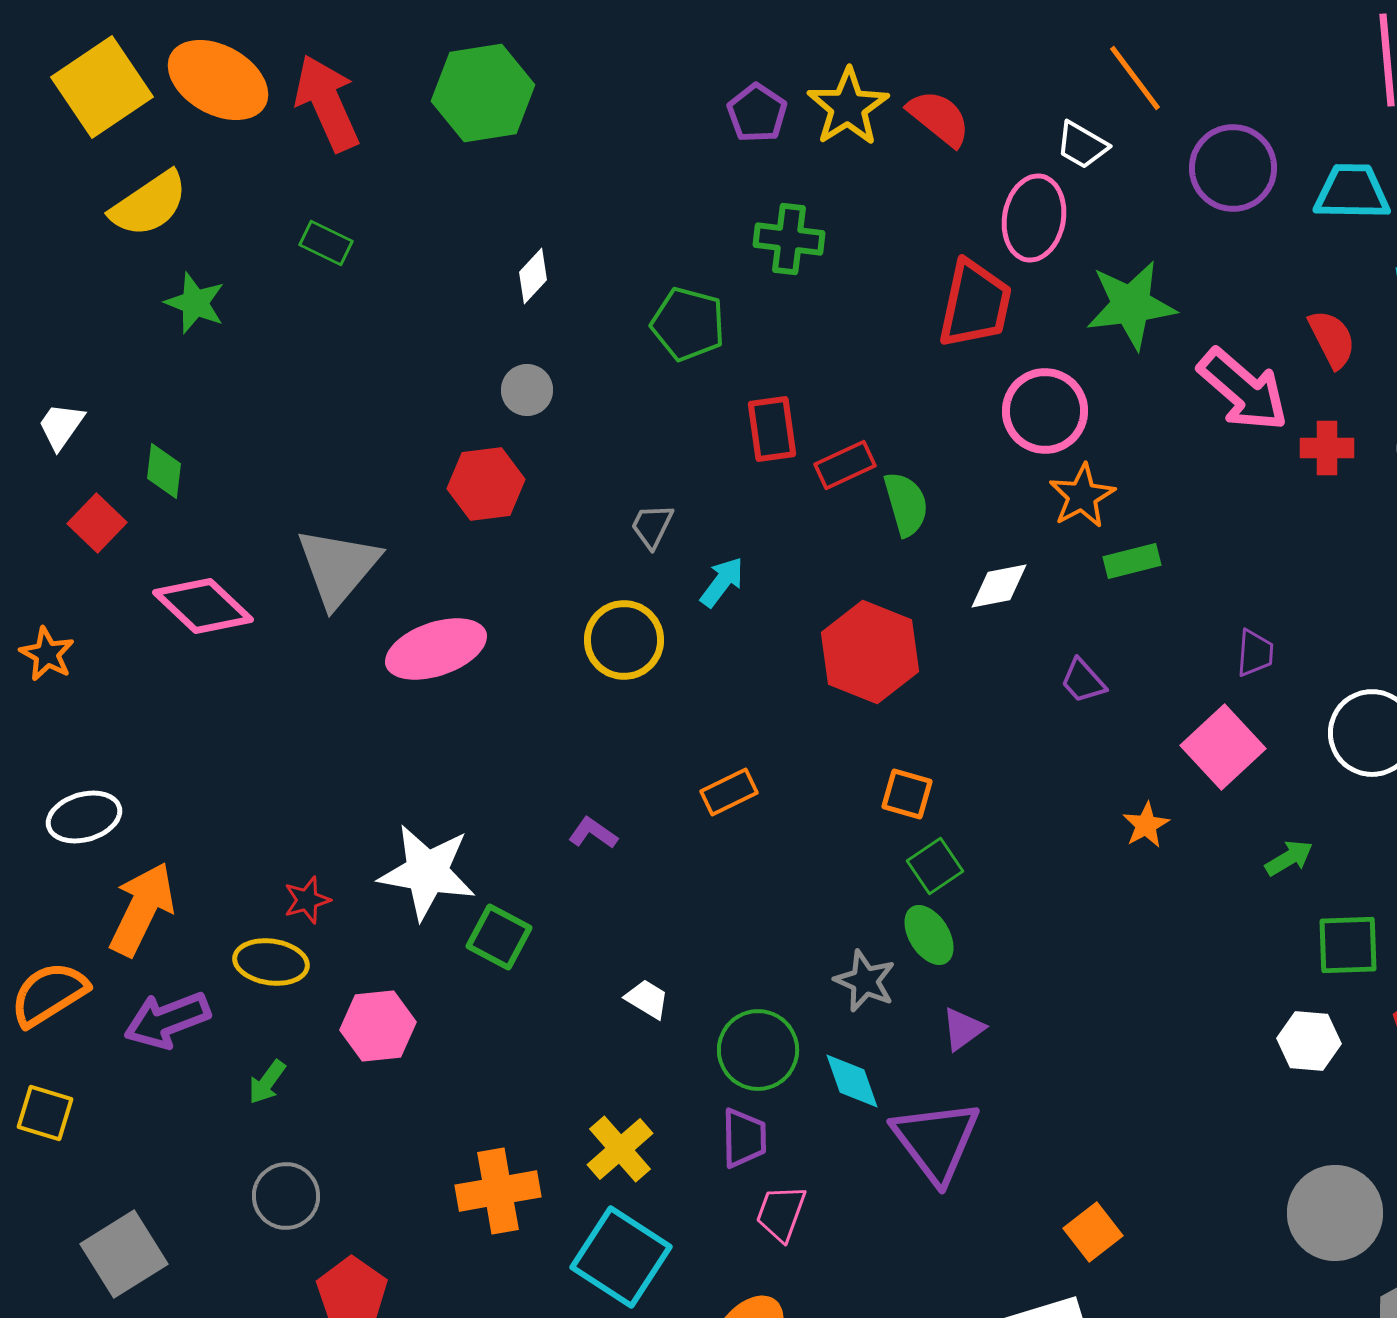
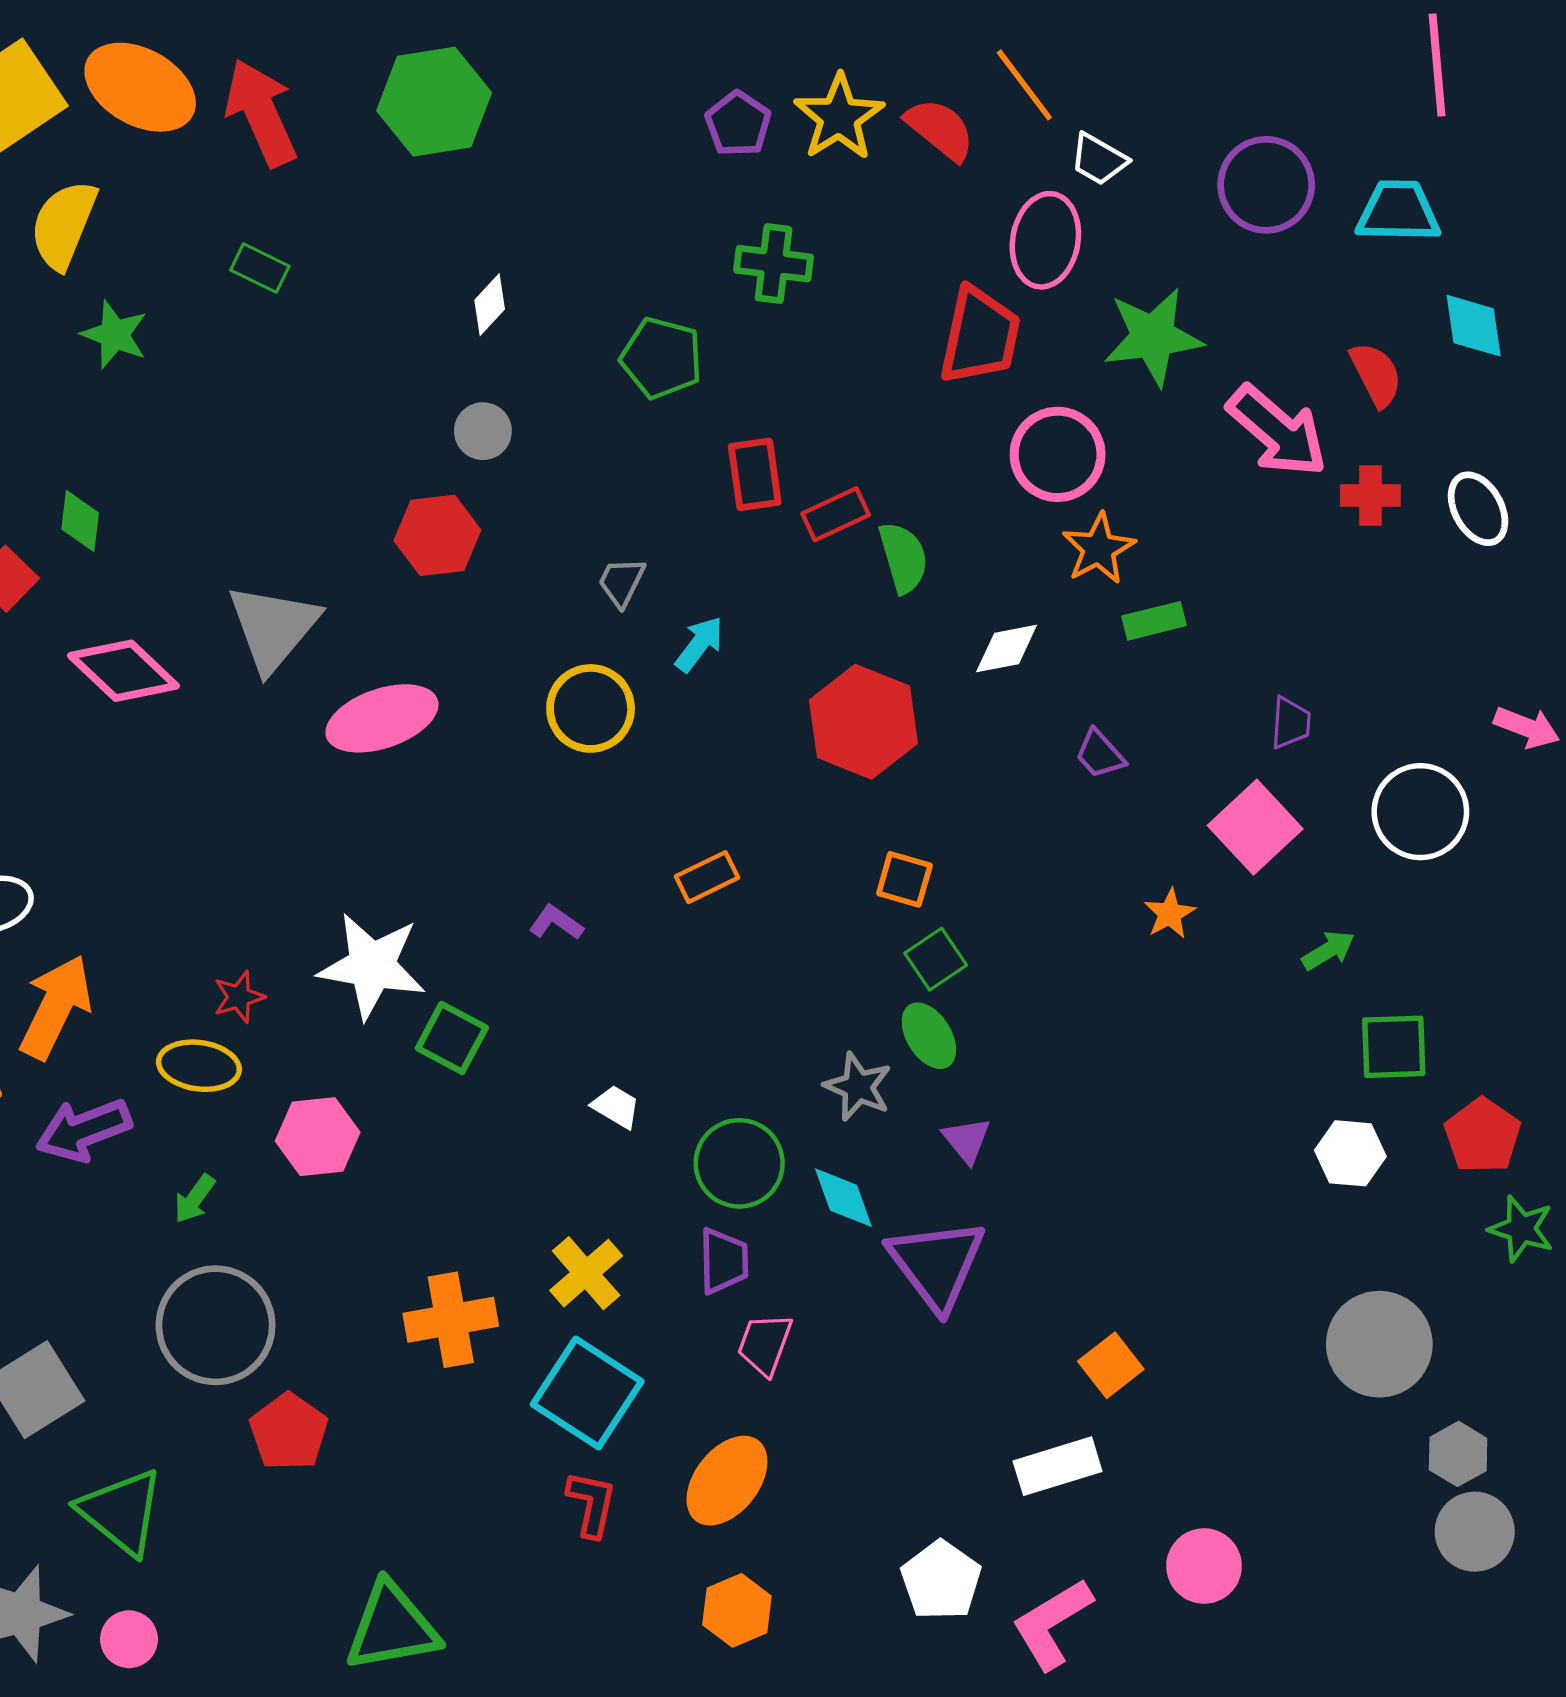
orange line: (1135, 78) -> (1024, 85), moved
yellow semicircle: (149, 204) -> (64, 225), turned 146
purple triangle: (963, 1029) -> (967, 1140), turned -33
gray circle: (286, 1196) -> (216, 1325), size x1.6

